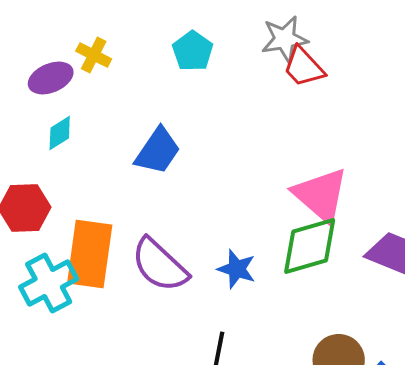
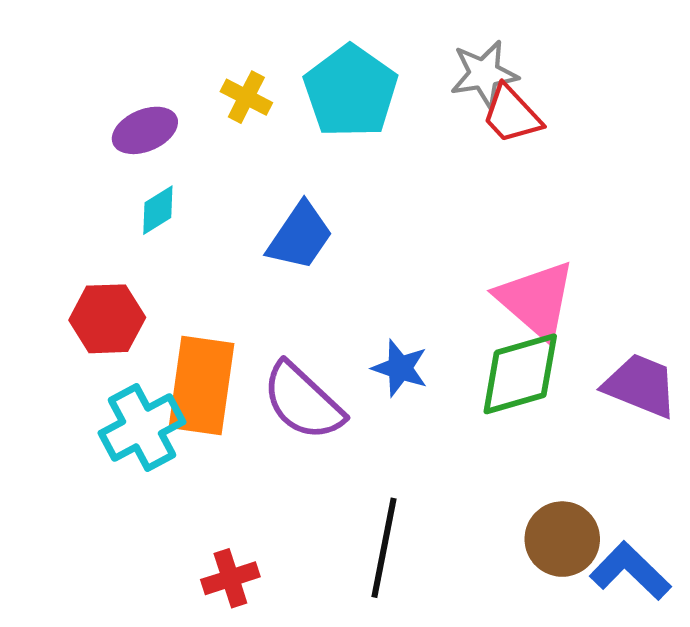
cyan pentagon: (193, 51) -> (351, 91), size x1.6
yellow cross: (94, 55) -> (246, 97), moved
blue star: (237, 269) -> (400, 368), moved

